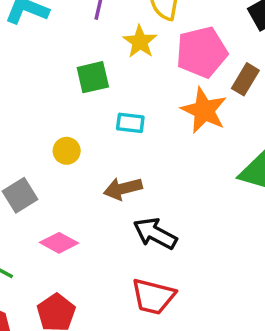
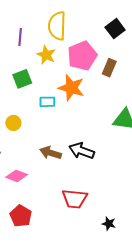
orange star: (204, 110) -> (71, 88), moved
brown arrow: (123, 189) -> (51, 153), moved, turned 40
black arrow: (155, 234) -> (82, 151), moved

